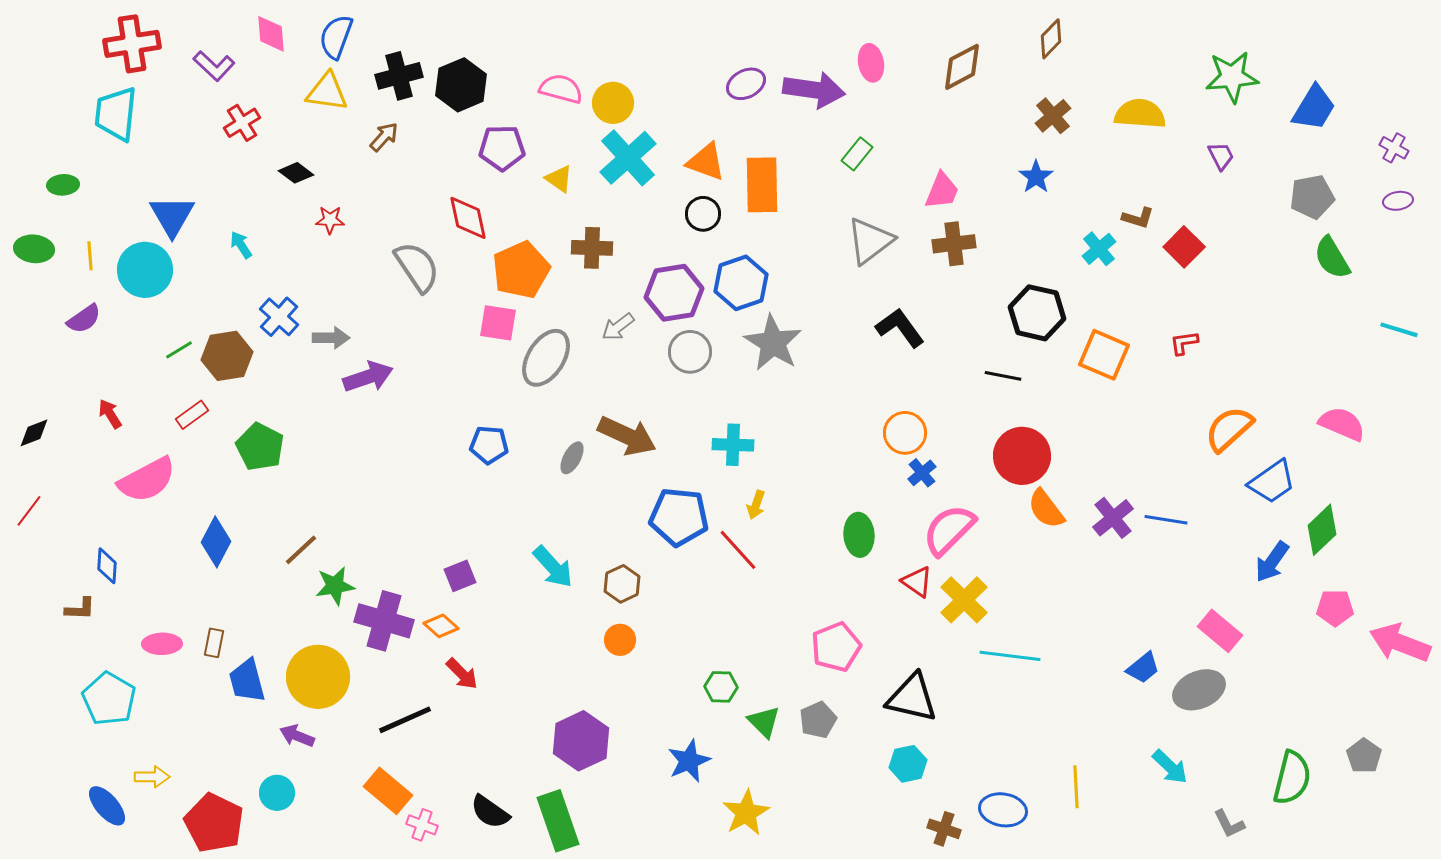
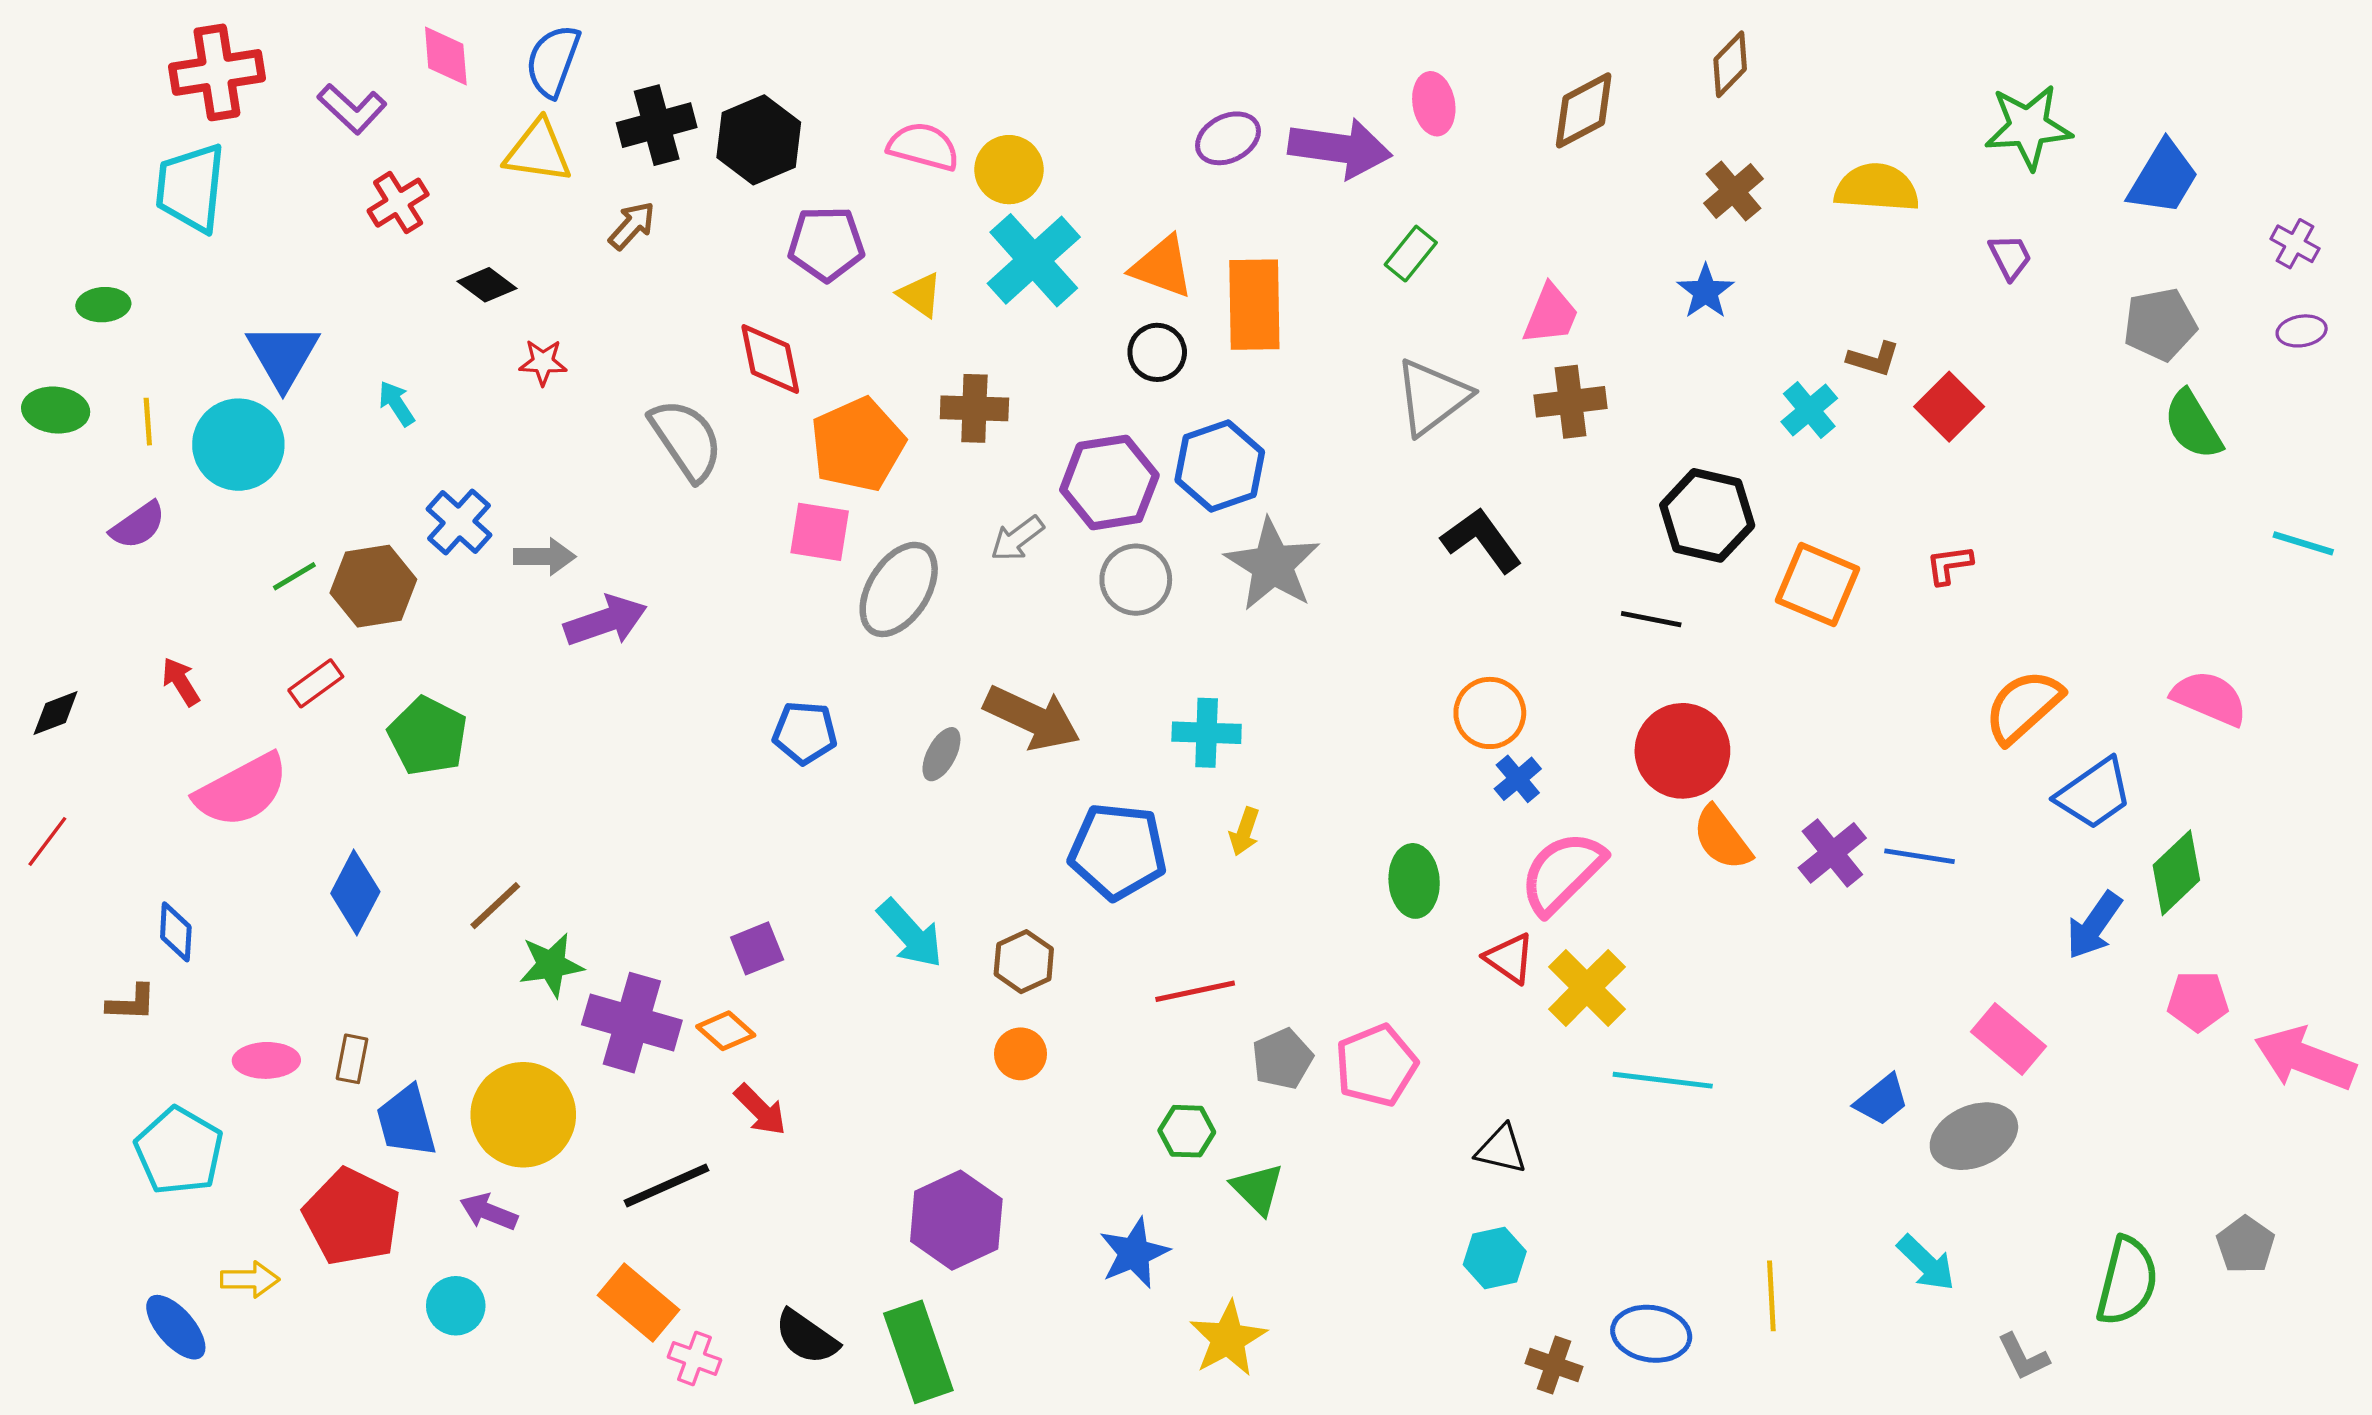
red line: (738, 550) -> (1195, 991), moved, turned -60
black triangle: (912, 698) -> (1501, 1149), size x0.6
gray pentagon: (818, 720) -> (1282, 1059), moved
red pentagon: (214, 823) -> (352, 1217), moved

